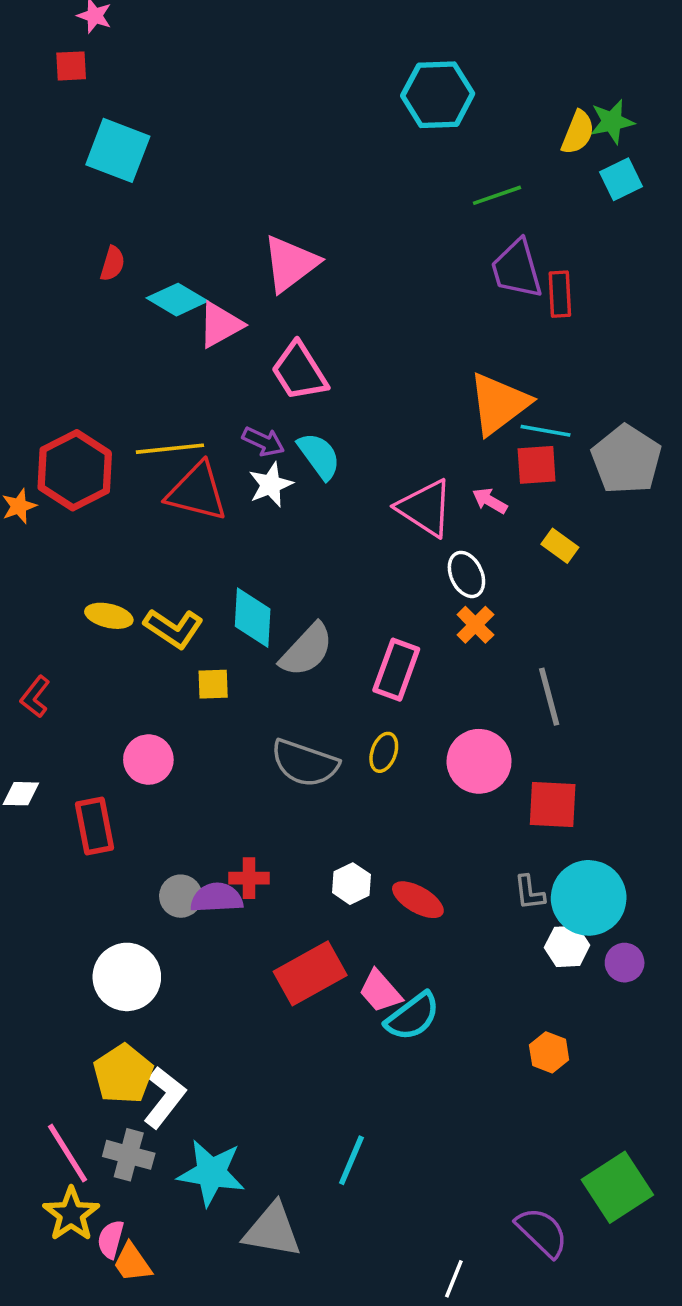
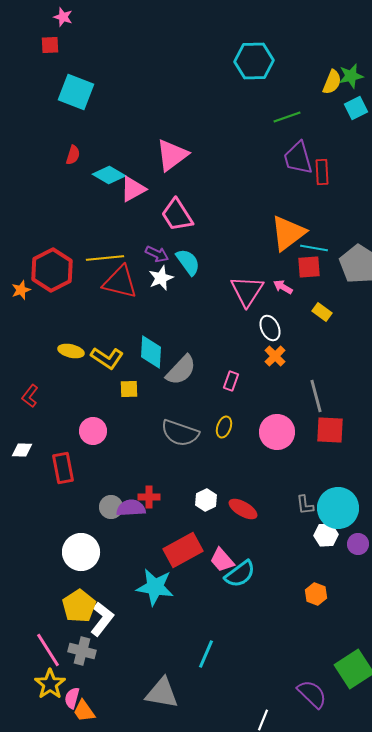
pink triangle: (425, 508) -> (247, 291), turned 30
pink rectangle: (396, 670) -> (231, 381), size x0.6
red square: (553, 804) -> (330, 430), moved
cyan star: (211, 1173) -> (155, 587), moved

